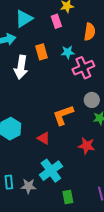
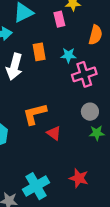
orange L-shape: (63, 115) -> (35, 114), moved
red triangle: (44, 138) -> (54, 133), moved
red star: (87, 146) -> (79, 178), moved

